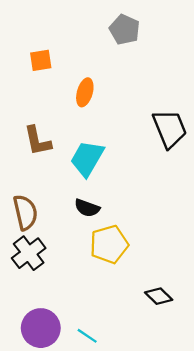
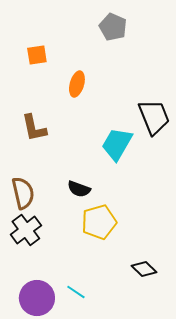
cyan trapezoid: (87, 158) -> (117, 144), moved
cyan line: (87, 336) -> (76, 292), moved

